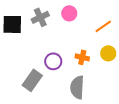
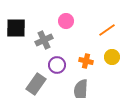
pink circle: (69, 13) -> (66, 21), moved
gray cross: (40, 17) -> (44, 40), moved

